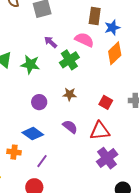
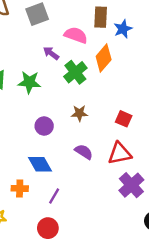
pink semicircle: (84, 40) -> (76, 35), moved
orange diamond: (115, 53) -> (104, 58), moved
blue diamond: (33, 134) -> (40, 164), turned 30

